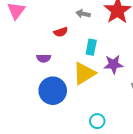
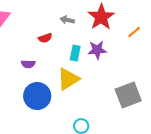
purple star: (113, 64) -> (97, 50), moved

